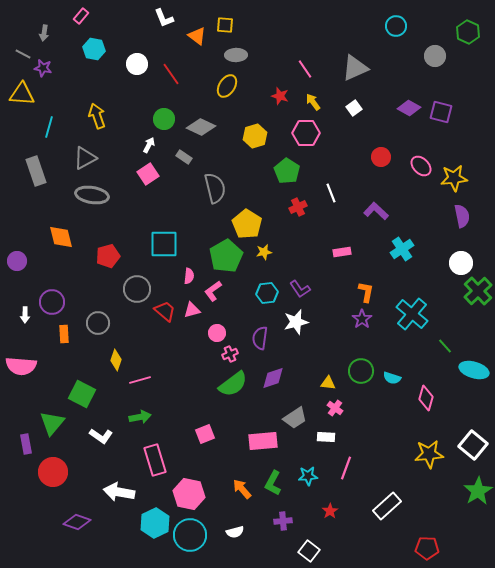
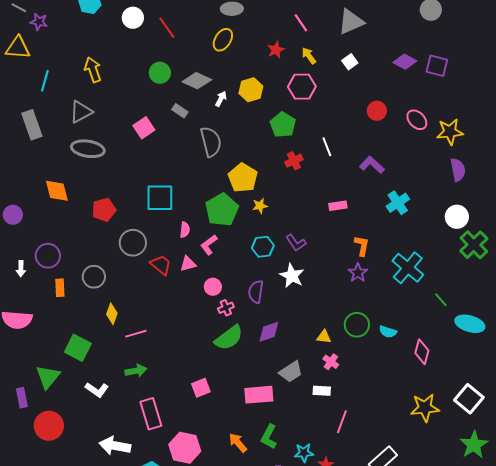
red star: (280, 96) -> (276, 50), turned 30
white arrow: (149, 145) -> (221, 99), moved
white star: (296, 322) -> (292, 276), turned -30
cyan star: (308, 476) -> (304, 453), moved

